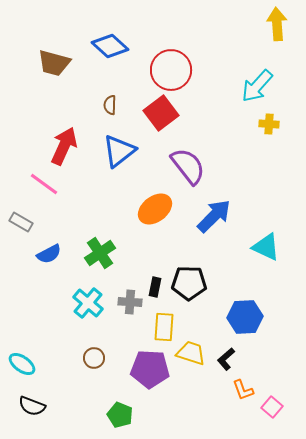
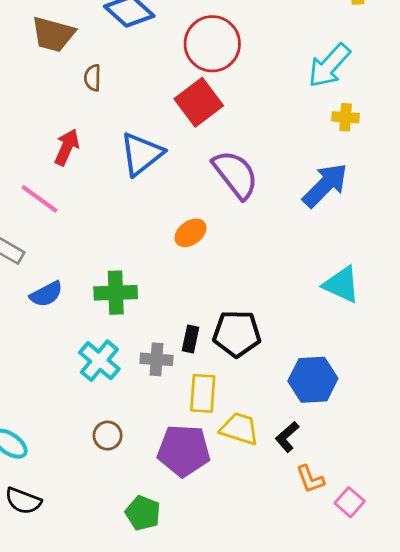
brown semicircle: (110, 105) -> (93, 78), moved
red arrow: (64, 146) -> (67, 147), size x0.7
orange ellipse: (155, 209) -> (191, 233), size x0.7
blue arrow: (214, 216) -> (325, 185), moved
green cross: (100, 253) -> (116, 293), turned 32

